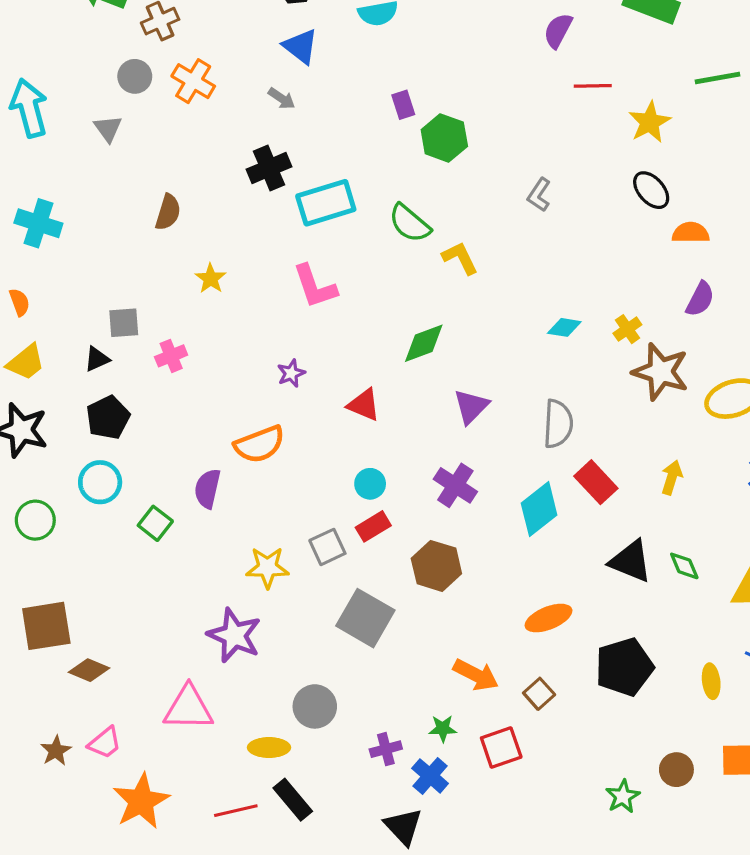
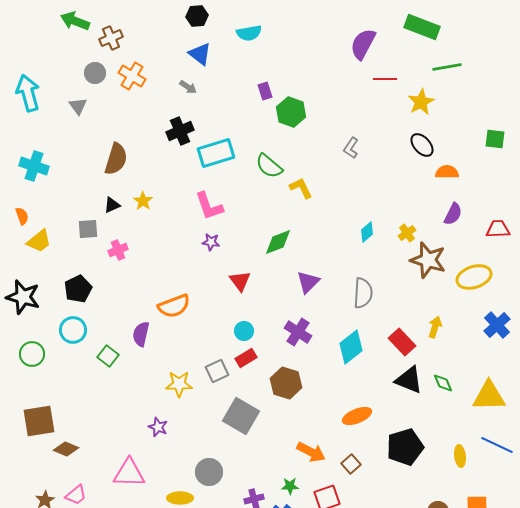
purple semicircle: (558, 31) -> (363, 44), size x1.4
green line: (717, 78) -> (447, 67), moved
brown semicircle: (168, 212) -> (116, 159), size x1.4
cyan diamond: (564, 327) -> (367, 232), turned -50
black triangle: (97, 359) -> (112, 205), moved
yellow trapezoid: (26, 362) -> (39, 241), moved
purple star: (291, 373) -> (211, 242), moved, turned 30
red triangle: (364, 405) -> (240, 281), turned 30
red rectangle: (596, 482) -> (402, 342), moved
purple star: (234, 635) -> (158, 427), size x0.6

